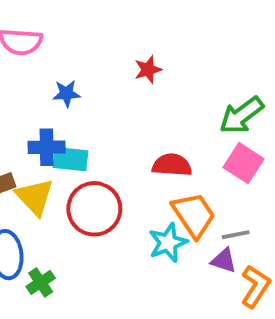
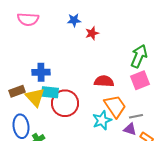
blue star: (66, 93) -> (74, 20), moved
green arrow: (242, 115) -> (139, 56), turned 150
cyan rectangle: (70, 159) -> (50, 92), moved
pink square: (244, 163) -> (140, 80), turned 36

